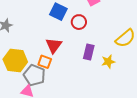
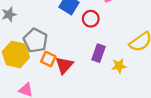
red triangle: (54, 45) -> (64, 65), moved
gray pentagon: (34, 75) -> (36, 40), moved

